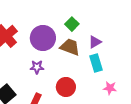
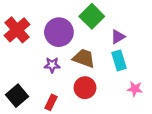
green square: (72, 24) -> (92, 16), size x1.5
brown trapezoid: (70, 47) -> (84, 58), moved

